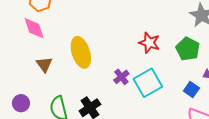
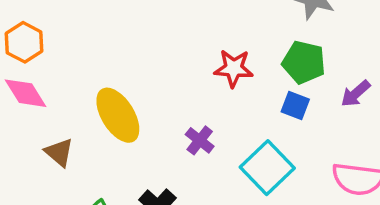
cyan square: (148, 83) -> (267, 168), moved
blue square: (191, 90) -> (295, 105), moved

